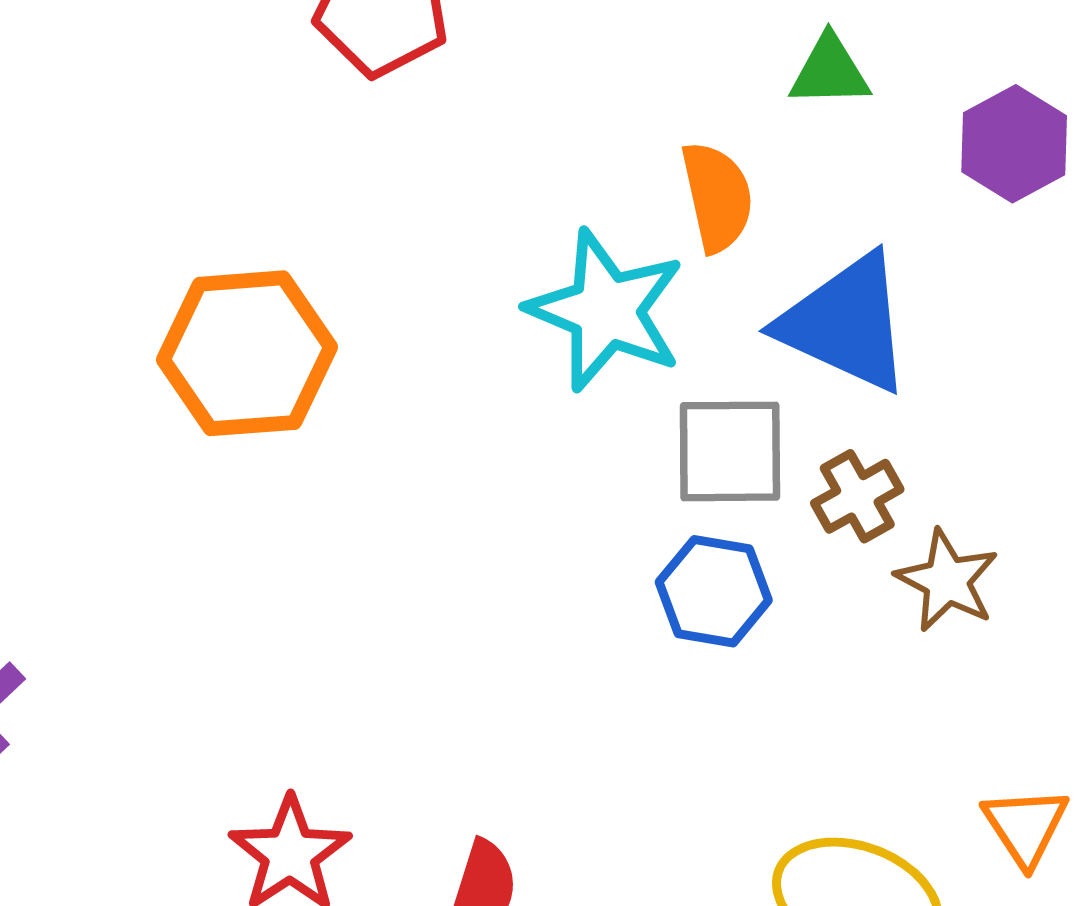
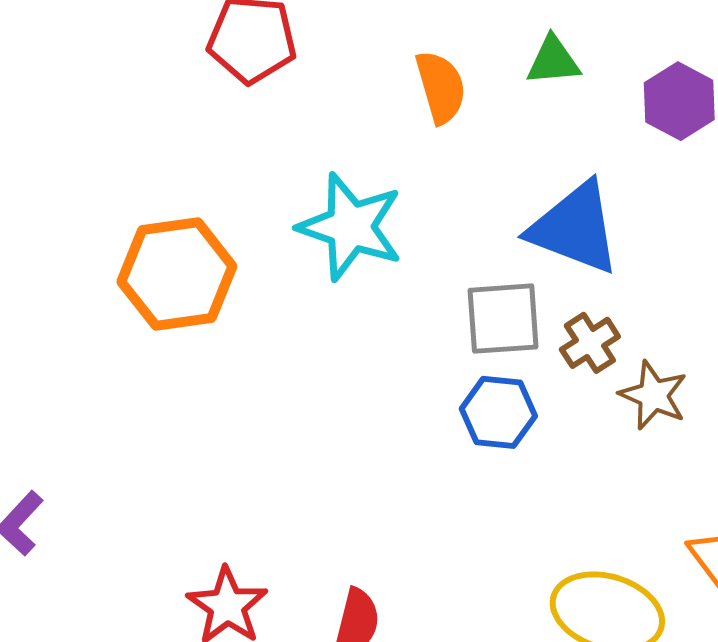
orange semicircle: (717, 197) -> (441, 87), moved
cyan star: (606, 311) -> (351, 227), moved

